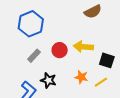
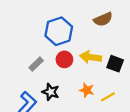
blue hexagon: (31, 24) -> (59, 31), moved
black square: (107, 60) -> (115, 64), moved

